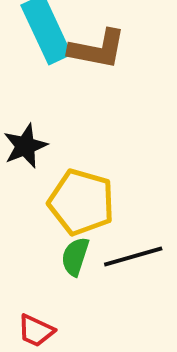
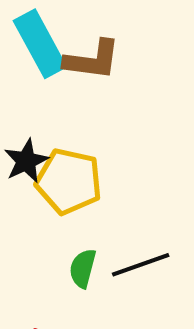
yellow pentagon: (81, 202) -> (69, 181), moved

